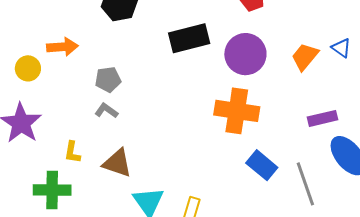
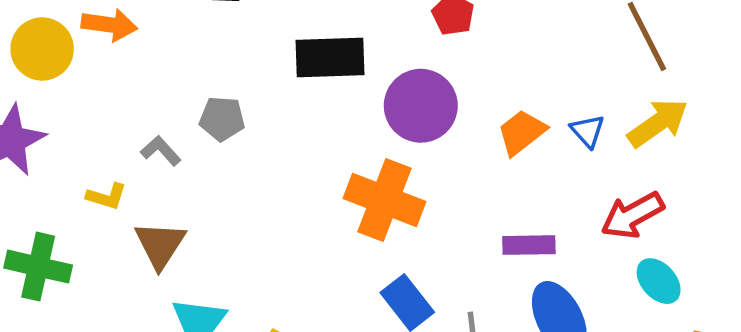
yellow circle: (28, 68) -> (42, 49), size x1.4
gray pentagon: (108, 79) -> (222, 119), moved
yellow L-shape: (72, 152) -> (107, 196), moved, turned -95
brown triangle: (117, 163) -> (160, 245), turned 32

